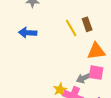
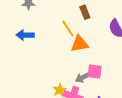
brown rectangle: (87, 24) -> (85, 12), moved
orange triangle: (96, 51) -> (79, 44), moved

